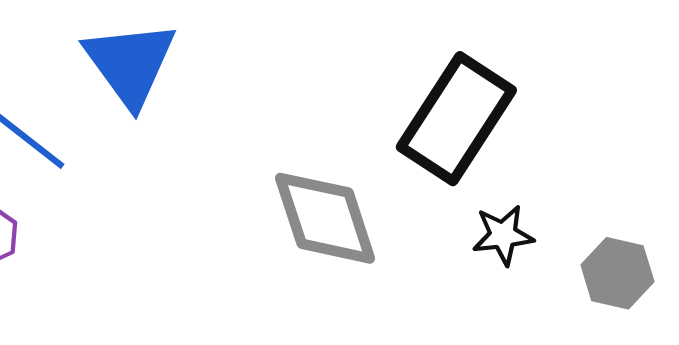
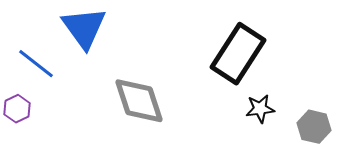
gray diamond: (325, 218) -> (139, 101), moved

